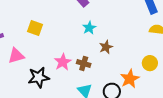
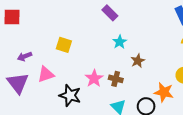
black star: (39, 77) -> (70, 95), turned 30
orange star: (130, 79) -> (164, 92), turned -30

